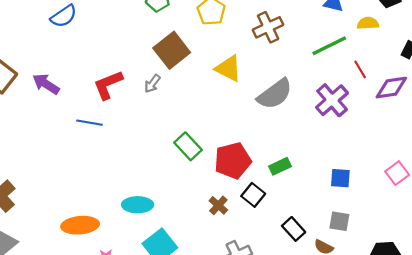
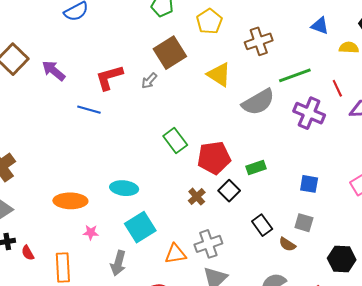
green line: (329, 46) -> (295, 75), moved
purple cross: (332, 100) -> (309, 113), turned -32

